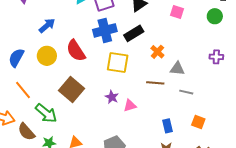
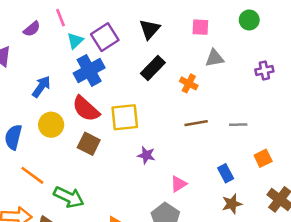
blue cross: (105, 30) -> (89, 70), moved
yellow square: (118, 62) -> (125, 117), moved
gray triangle: (177, 69) -> (215, 58), moved
brown square: (72, 89) -> (89, 144), moved, size x0.7
pink triangle: (130, 106) -> (179, 184), moved
orange square: (198, 122) -> (263, 158), turned -32

